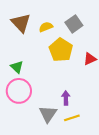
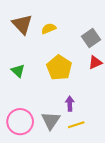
gray square: (74, 24) -> (91, 38), moved
yellow pentagon: (61, 50) -> (59, 68), moved
pink circle: (19, 91) -> (20, 122), moved

